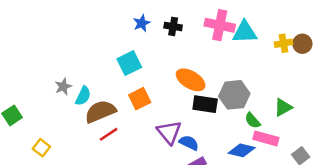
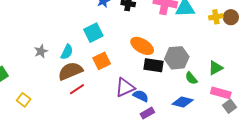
cyan semicircle: (83, 96) -> (67, 52), moved
purple triangle: (169, 132) -> (125, 87), turned 45
pink rectangle: (266, 138) -> (221, 93), moved

